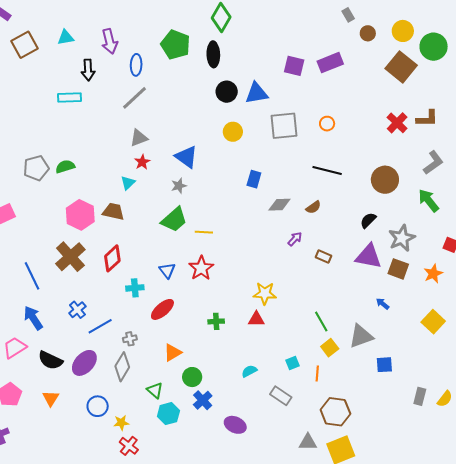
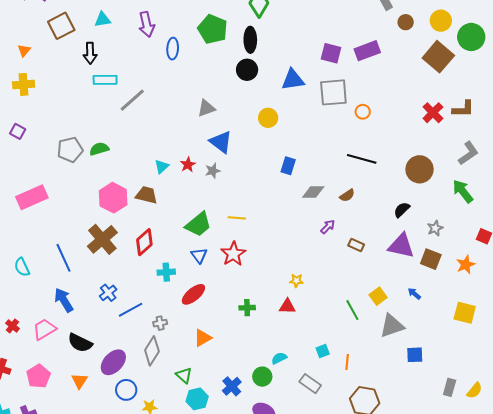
black arrow: (88, 70) -> (90, 53), moved
black circle: (227, 92) -> (247, 70), moved
gray line: (134, 98) -> (132, 100), moved
gray square: (284, 126) -> (333, 92), moved
gray triangle: (139, 138) -> (206, 108), moved
red star: (142, 162) -> (188, 165), moved
green trapezoid: (174, 220) -> (198, 224), moved
gray star: (402, 238) -> (435, 228), size x0.6
yellow star: (265, 293) -> (296, 281), size x0.6
yellow square: (433, 322) -> (465, 313), turned -30
yellow square: (330, 348) -> (378, 296), moved
purple ellipse: (84, 363) -> (113, 362), moved
green circle: (192, 377) -> (262, 377), moved

